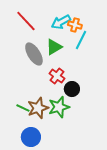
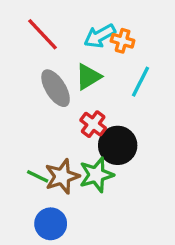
cyan line: (81, 40) -> (141, 82), moved
black circle: (72, 89) -> (118, 145), size x1.5

